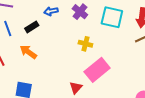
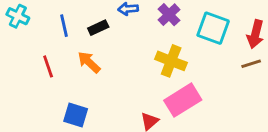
yellow cross: (85, 44) -> (171, 61), size x1.5

